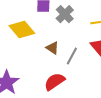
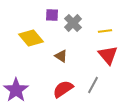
gray line: (72, 56) -> (93, 85), moved

